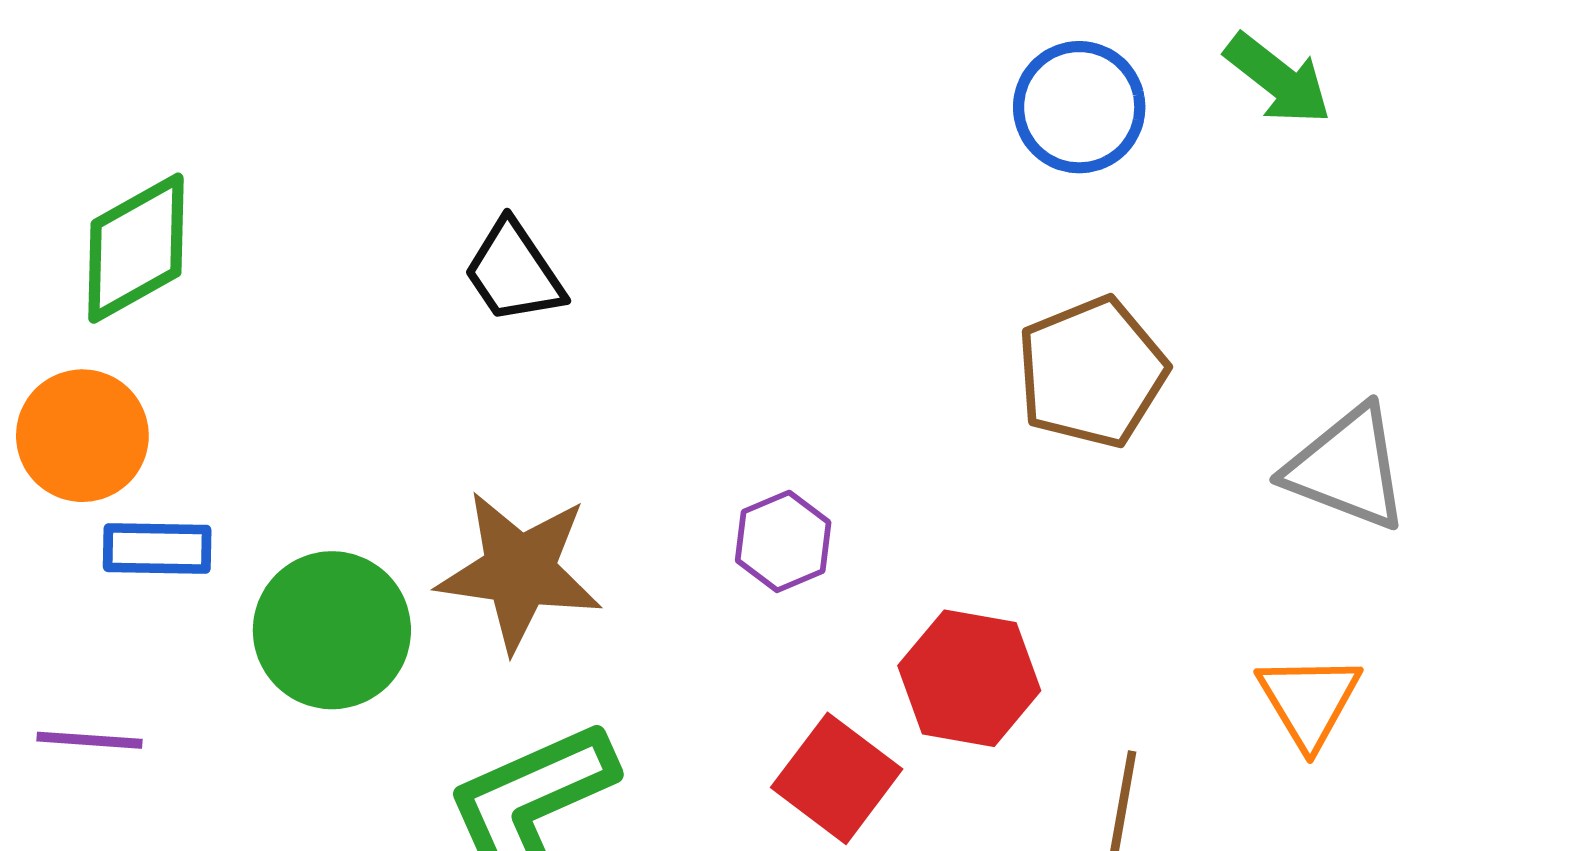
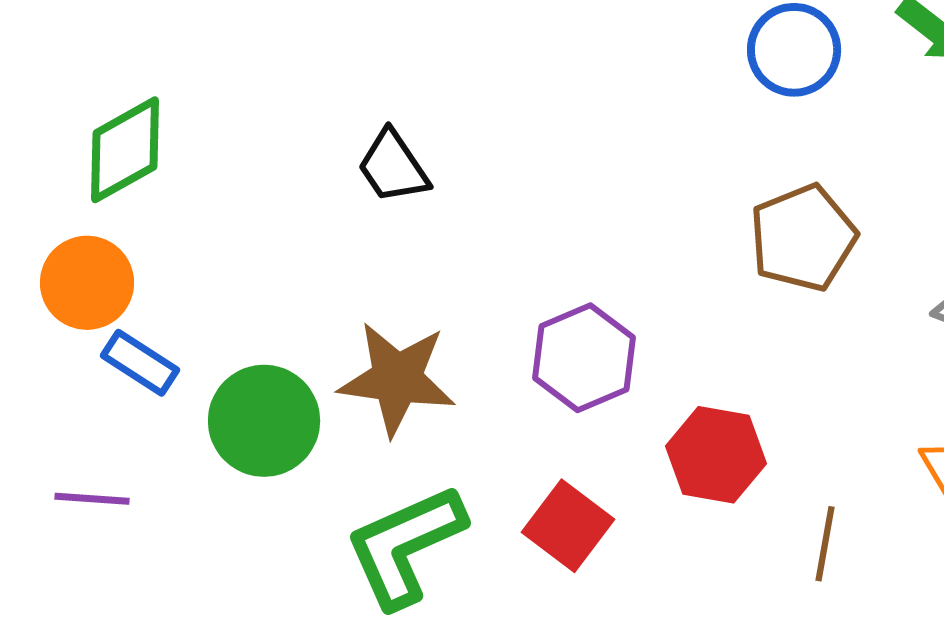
purple hexagon: (783, 541) -> (584, 358), size x1.5
blue rectangle: (157, 548) -> (140, 363), turned 32
red square: (837, 778) -> (568, 526), moved

